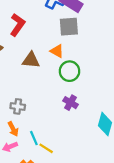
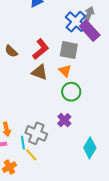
red L-shape: (18, 25) -> (41, 49), moved
gray square: (69, 27) -> (69, 50), moved
gray cross: (18, 106) -> (36, 133), moved, size x1.5

